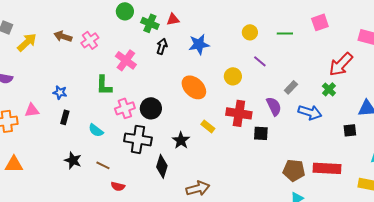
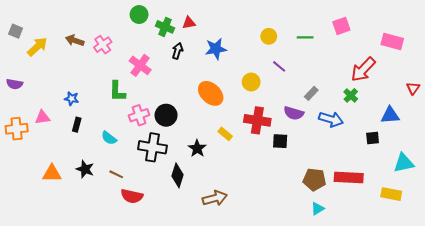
purple semicircle: (274, 106) -> (294, 113), turned 132
orange triangle: (14, 164) -> (52, 173), moved
red semicircle: (118, 186) -> (132, 196), size x1.5

